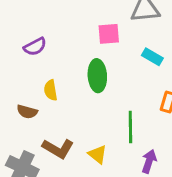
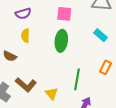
pink square: (109, 34) -> (64, 14), moved
yellow semicircle: (51, 90) -> (25, 36), moved

